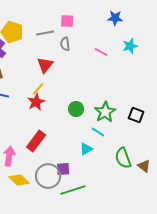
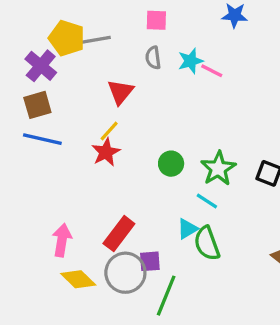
gray line: (45, 33) -> (96, 40), moved
cyan star: (130, 46) -> (191, 61), moved
red rectangle: (36, 141) -> (119, 234), moved
green semicircle: (123, 158) -> (207, 243), moved
green line: (73, 190) -> (166, 296), turned -50

